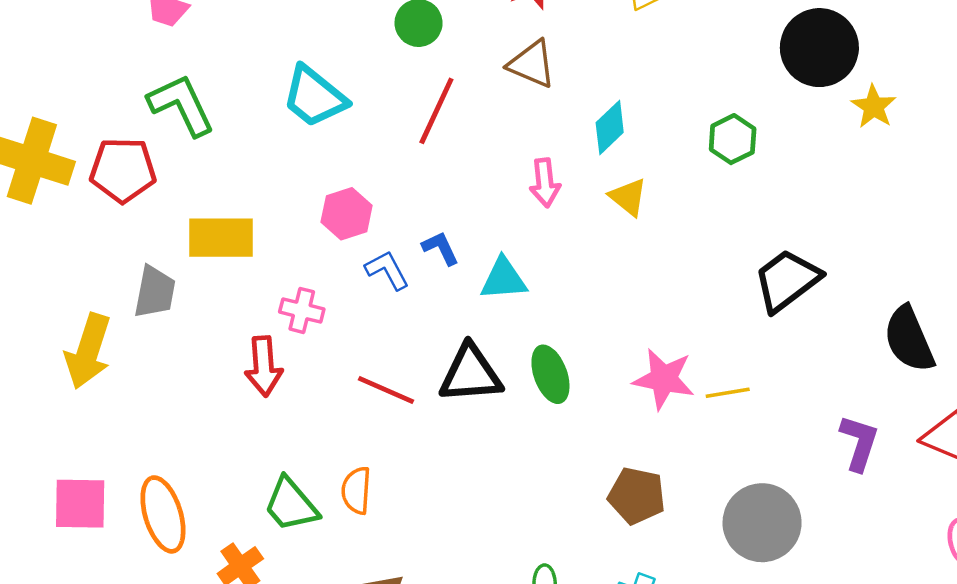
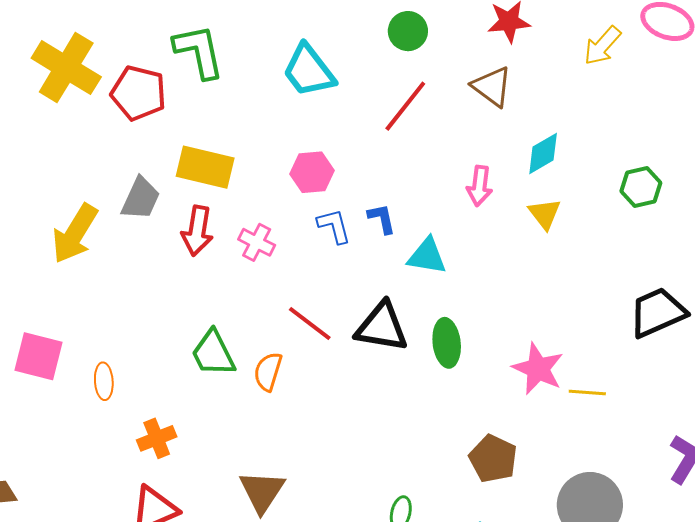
red arrow: (264, 366) -> (197, 231), moved
orange semicircle: (356, 490) -> (268, 372), moved
green trapezoid: (291, 505) -> (213, 353), moved
orange ellipse: (163, 514) -> (104, 381), size x0.6

